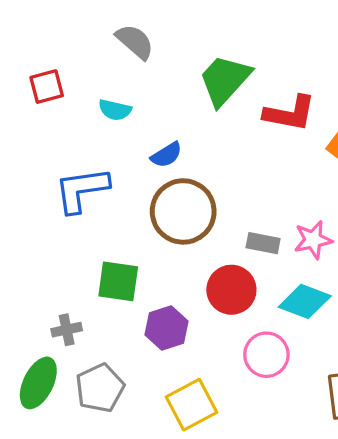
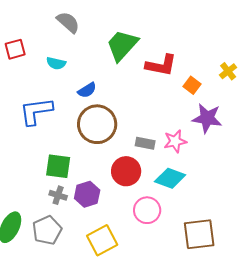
gray cross: (67, 330) -> (58, 195), moved, turned 30

